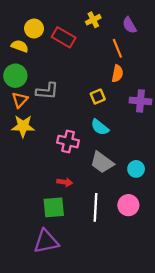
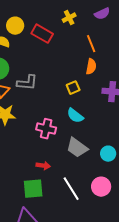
purple semicircle: (129, 25) -> (102, 14), moved, turned -84
white line: (95, 207) -> (71, 189), turned -35

